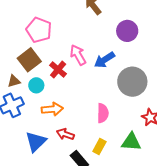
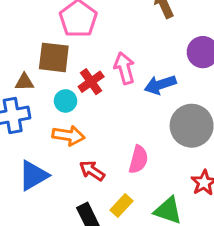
brown square: (29, 60) -> (54, 57), turned 30
cyan circle: (36, 85) -> (66, 101), moved
red arrow: (65, 134) -> (92, 171), moved

